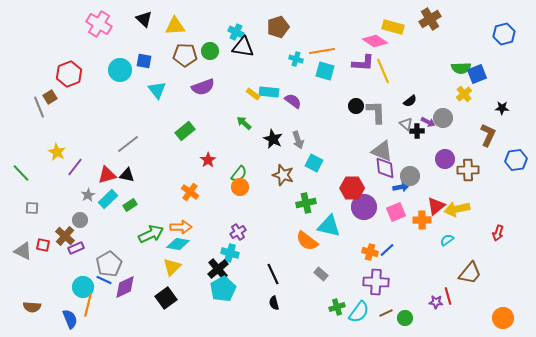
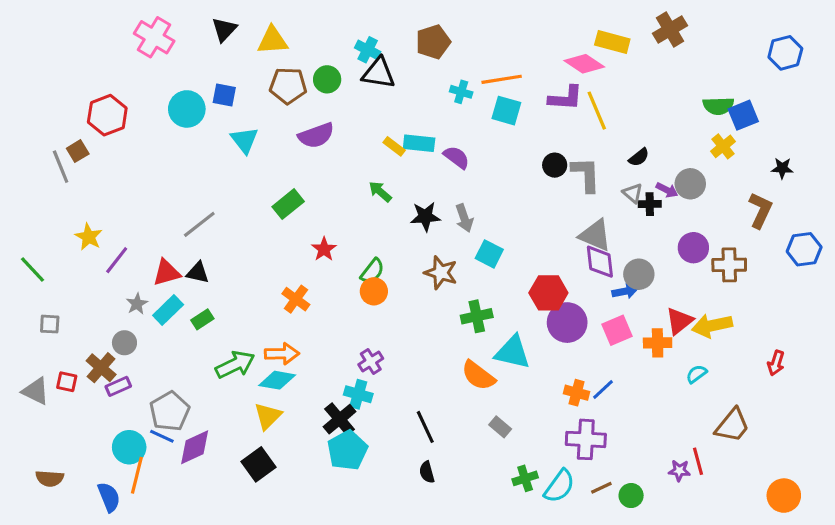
black triangle: (144, 19) -> (224, 29), turned 30
black star: (273, 139) -> (425, 217), turned -30

